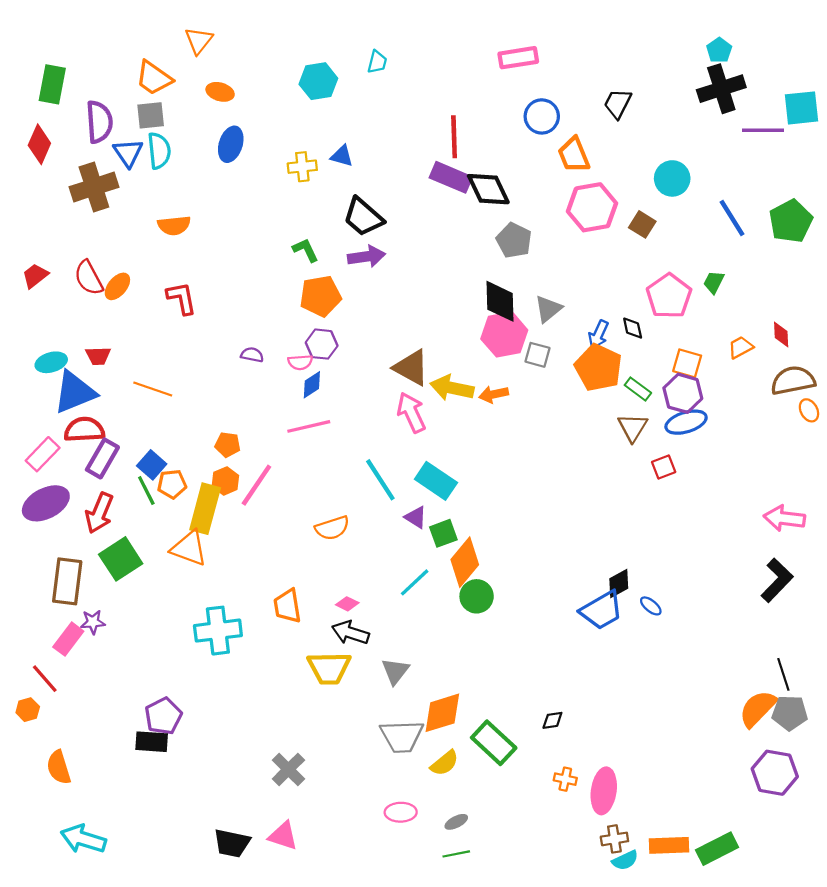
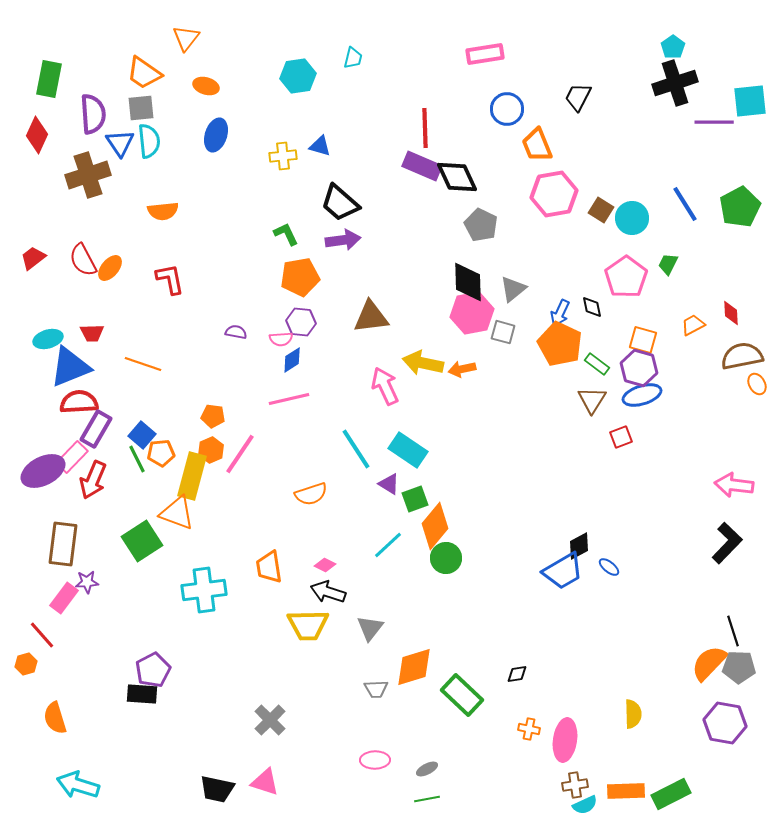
cyan circle: (672, 178) -> (632, 218), moved
brown triangle: (411, 368) -> (371, 317), moved, turned -36
pink rectangle: (43, 454) -> (72, 457), moved
green square: (121, 559) -> (142, 541), moved
gray trapezoid: (402, 736) -> (376, 689), size x0.6
yellow semicircle: (444, 763) -> (633, 714), moved, turned -52

